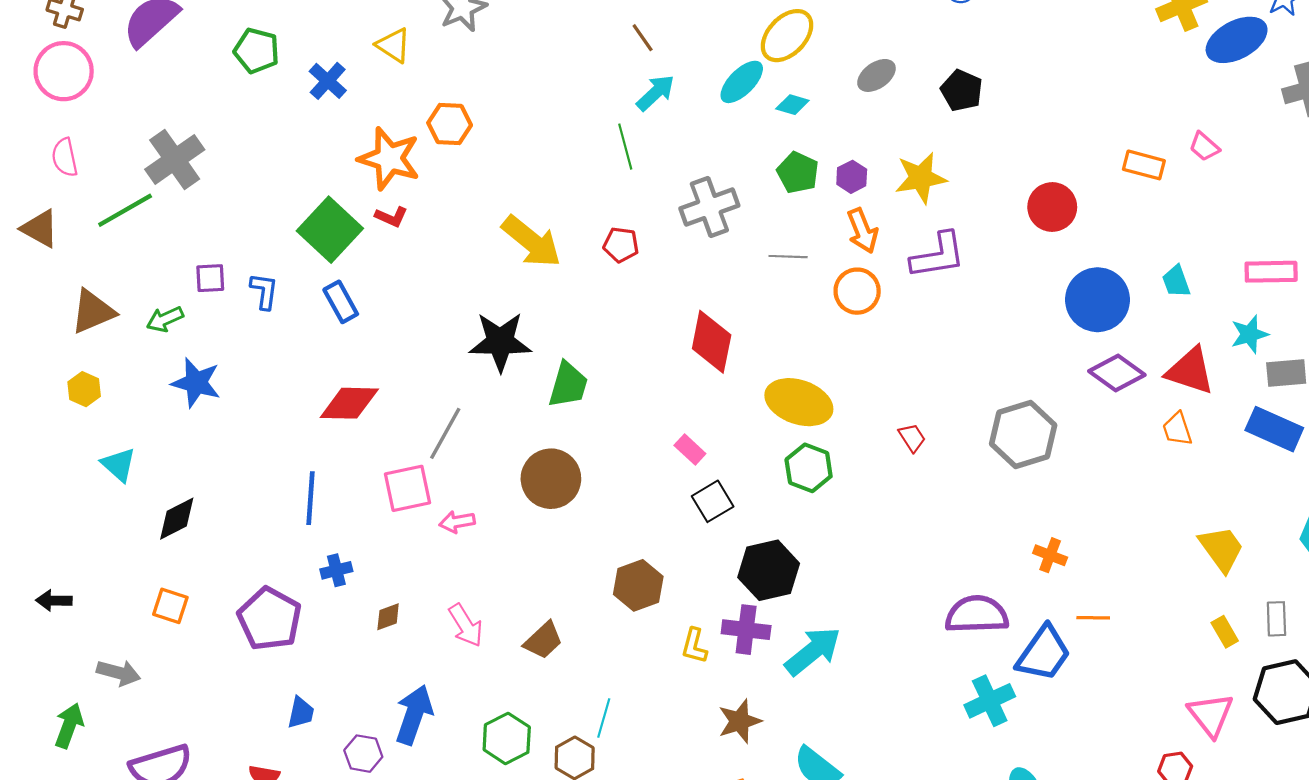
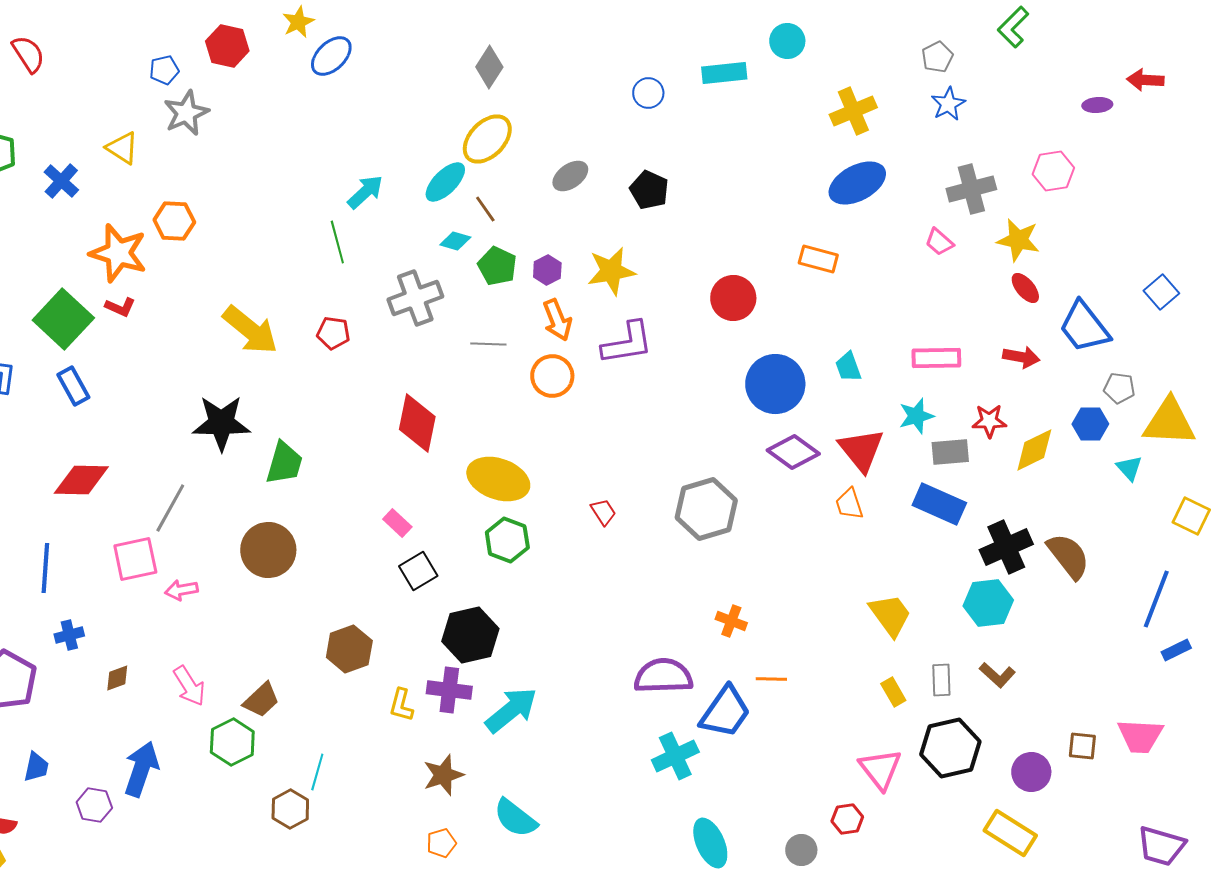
brown line: (643, 38) -> (485, 209), moved
blue ellipse: (1237, 40) -> (857, 183), moved
cyan diamond: (792, 105) -> (455, 241), moved
pink trapezoid: (1204, 147) -> (939, 242), moved
red triangle: (1190, 371) -> (861, 450), turned 33
green hexagon: (507, 738) -> (232, 742), moved

